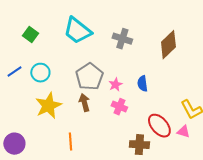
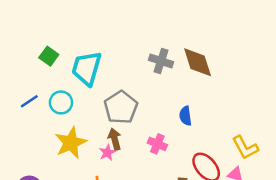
cyan trapezoid: (77, 31) -> (87, 68), moved, turned 68
brown diamond: (168, 45) -> (198, 62), moved, turned -64
pink star: (115, 85) -> (107, 152), moved

